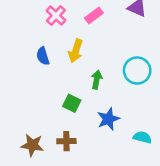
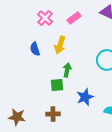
green arrow: (97, 80) -> (67, 70), moved
green square: (72, 103) -> (57, 85), turned -32
brown star: (32, 145) -> (17, 117), moved

